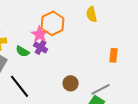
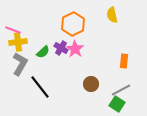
pink star: (40, 34) -> (75, 49), moved
green semicircle: (23, 51) -> (43, 52), turned -72
orange rectangle: (114, 55) -> (124, 61), moved

